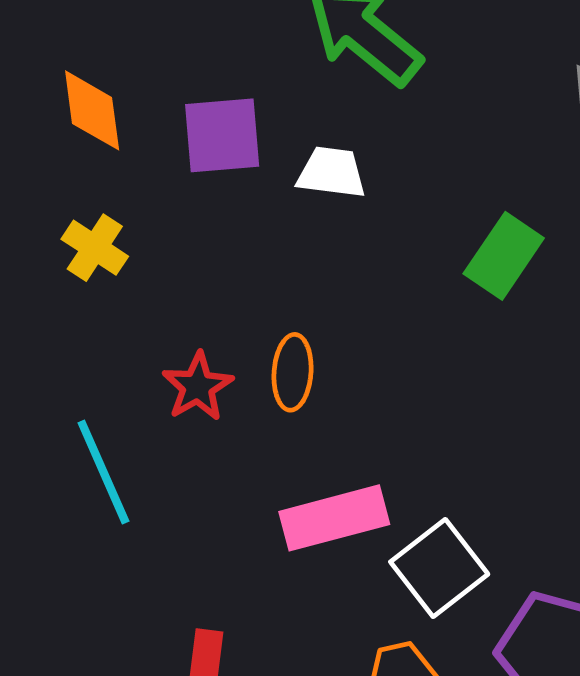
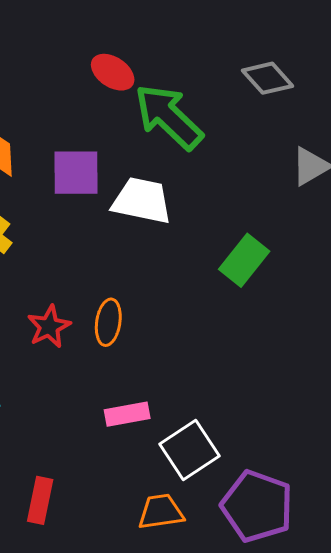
white trapezoid: (331, 172) -> (142, 201), size x1.4
pink rectangle: (334, 518) -> (127, 414), size x0.7

